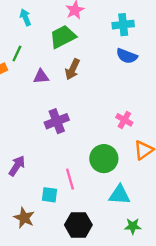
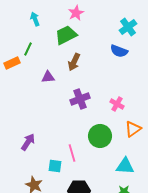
cyan cross: (123, 25) -> (128, 27), moved, turned -30
purple triangle: (41, 77) -> (48, 77), moved
purple cross: (57, 121) -> (80, 99), moved
cyan triangle: (120, 195) -> (125, 166), moved

